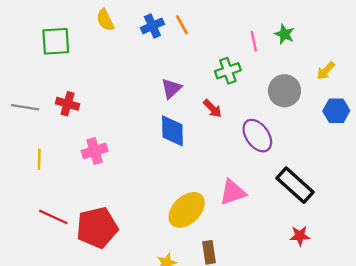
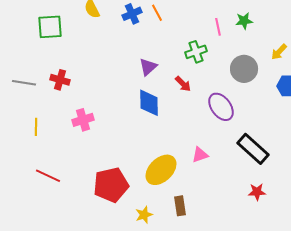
green star: (284, 34) -> (244, 21), turned -30
pink triangle: (233, 192) -> (200, 155), size x0.7
red pentagon: (97, 228) -> (111, 185), moved

